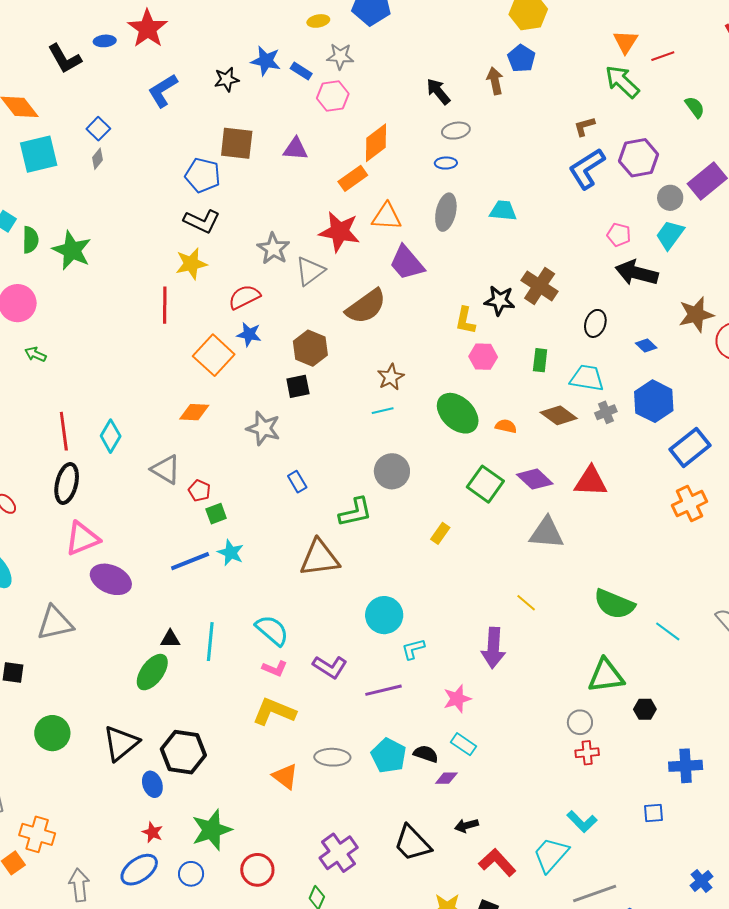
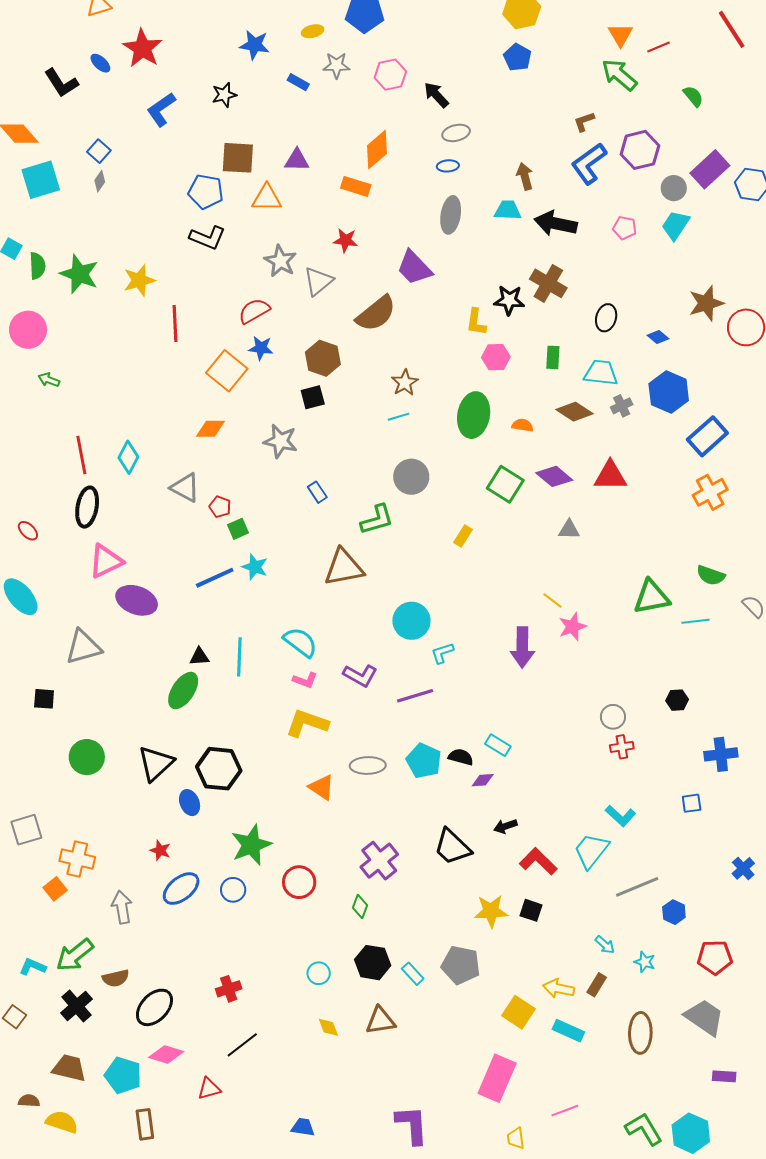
blue ellipse: (105, 41) -> (100, 63), turned 50
blue star: (266, 61) -> (255, 45), moved
brown arrow: (495, 81) -> (525, 176), moved
pink hexagon: (333, 96) -> (390, 75), moved
orange rectangle: (353, 178) -> (356, 186), turned 56
orange triangle: (387, 216) -> (267, 198), moved
red star: (339, 232) -> (345, 240), size x0.6
yellow star: (191, 264) -> (139, 280), moved
black arrow: (637, 273) -> (556, 223), moved
green ellipse: (458, 413) -> (474, 415), turned 60
gray triangle: (546, 533) -> (569, 530), size x0.6
green semicircle: (614, 604) -> (711, 575), moved, size x0.7
cyan line: (668, 631) -> (695, 621), turned -40
green triangle: (606, 676) -> (652, 597), moved
pink star: (457, 699) -> (572, 627), moved
red star: (152, 832) -> (160, 850), moved

